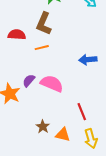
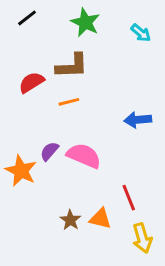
brown L-shape: (44, 24) -> (72, 66), turned -115
red semicircle: (17, 35) -> (31, 82), turned -36
orange triangle: (63, 135) -> (100, 219), moved

